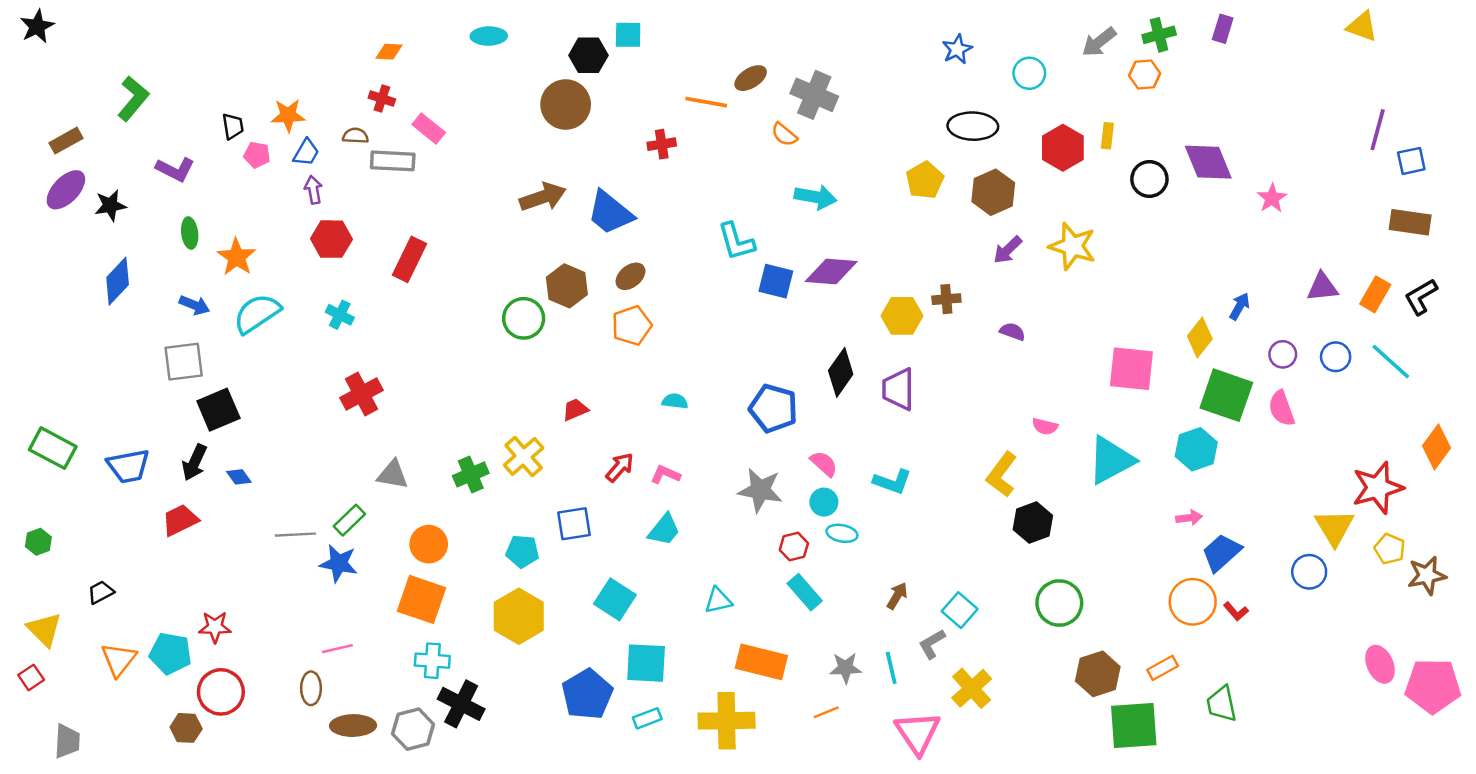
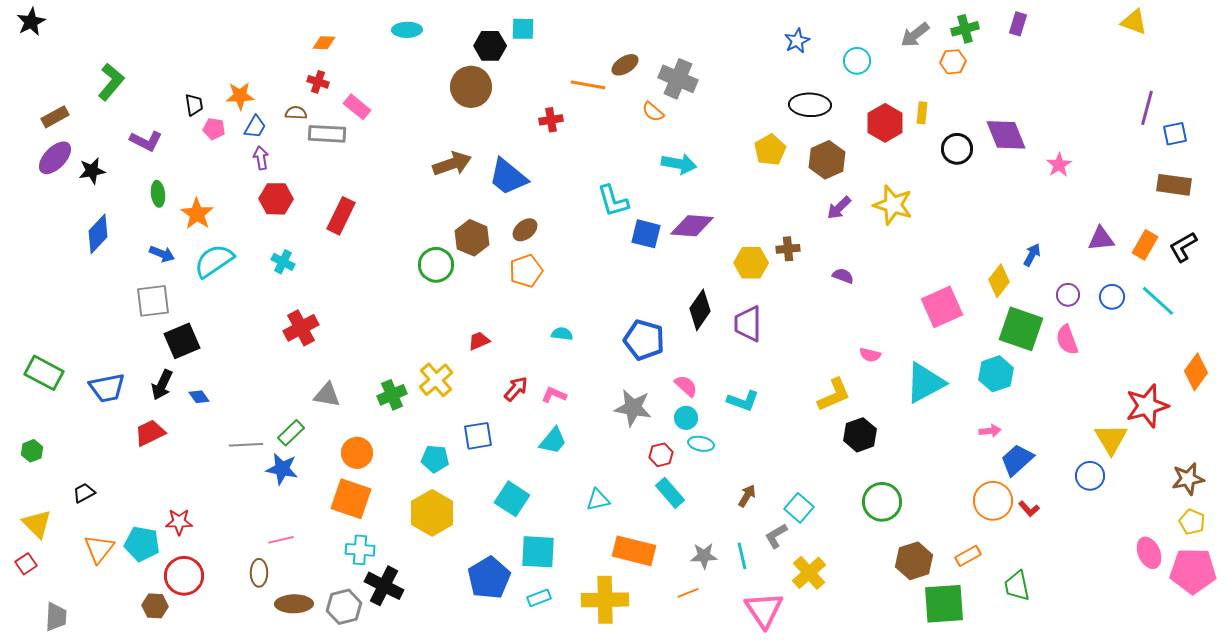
pink square: (1131, 369) -> (942, 307), turned -30
yellow L-shape: (1002, 474) -> (834, 395), turned -150
yellow pentagon: (1390, 549) -> (1192, 522), moved

